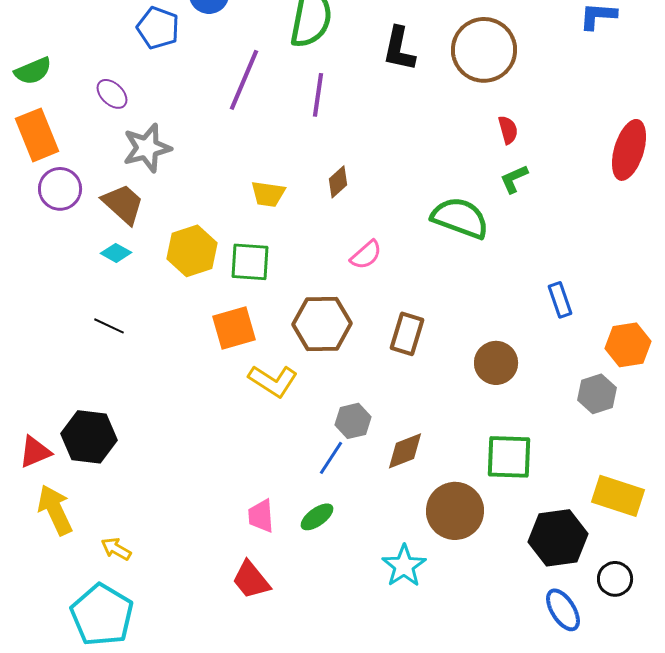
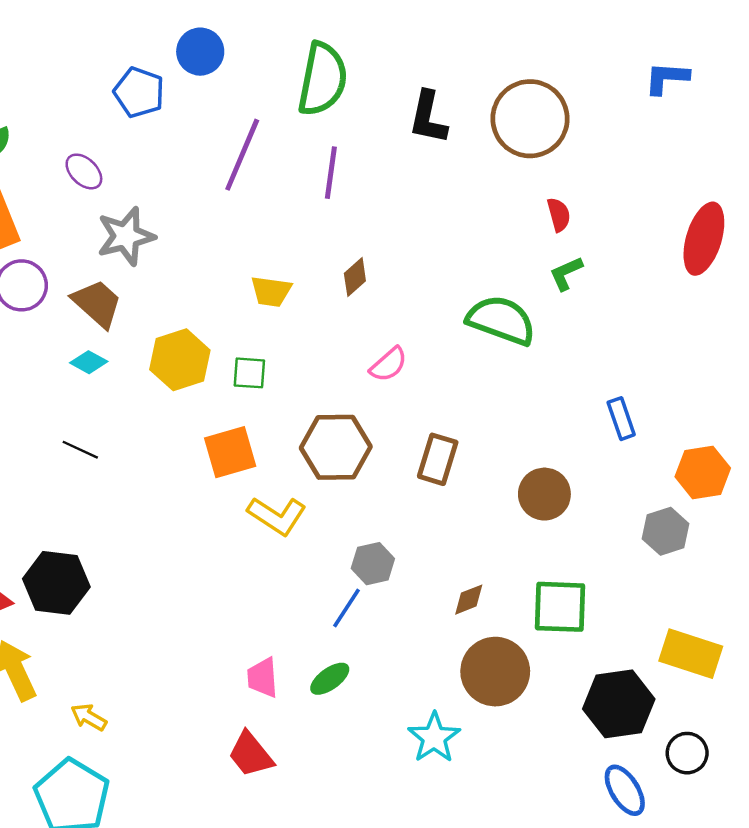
green square: (250, 262) -> (249, 373), size x0.7
brown diamond: (405, 451) -> (469, 600), moved, size x0.7

